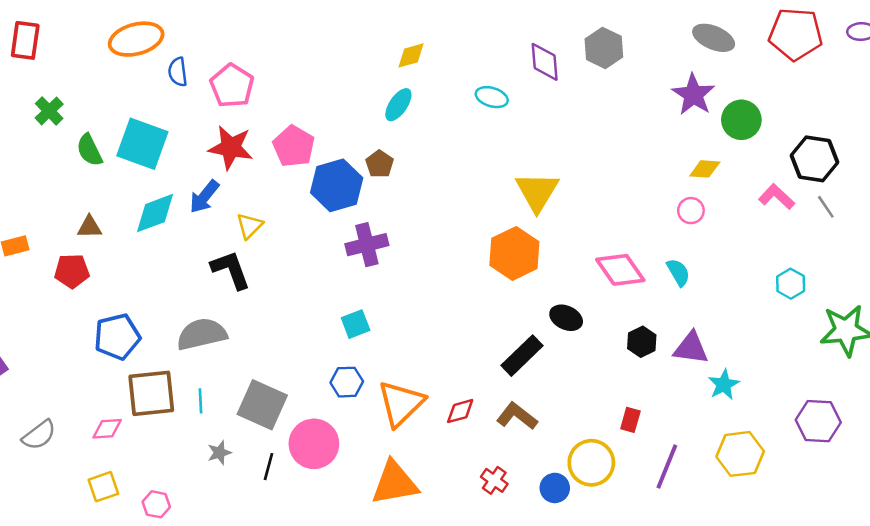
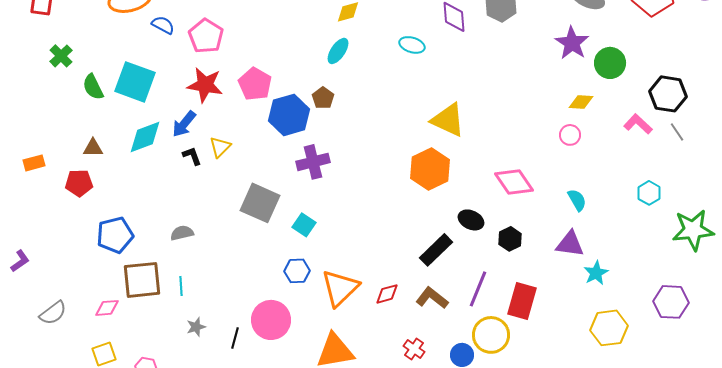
blue semicircle: (178, 72) -> (163, 25), turned 125
yellow triangle: (537, 192) -> (448, 120), turned -36
black L-shape: (231, 270) -> (192, 156), moved, size x0.6
cyan semicircle: (678, 272) -> (577, 200), moved
cyan square: (356, 324) -> (304, 225), turned -35
gray semicircle: (202, 334) -> (182, 233), size x0.6
black hexagon: (642, 342) -> (510, 239), moved
gray square: (262, 405) -> (260, 203), moved
red rectangle: (630, 420) -> (522, 301), size x1.8
purple line: (667, 467) -> (478, 289), moved

